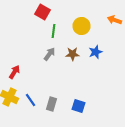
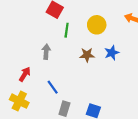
gray arrow: (50, 54) -> (46, 52), moved, turned -32
blue line: (30, 100) -> (53, 87), moved

